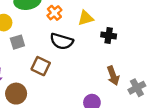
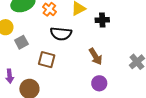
brown arrow: (113, 76) -> (96, 56), moved

